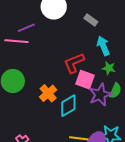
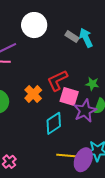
cyan arrow: (103, 46) -> (86, 38), moved
orange cross: (48, 93) -> (33, 94), moved

